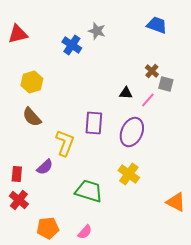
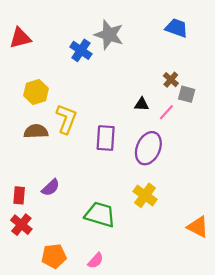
gray star: (97, 31) -> (109, 35), size x1.5
brown semicircle: (32, 117) -> (36, 131), turned 130
yellow L-shape: (65, 143) -> (66, 119), moved

